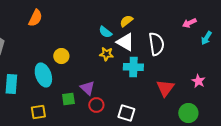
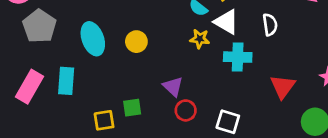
white semicircle: (156, 44) -> (270, 25), size x0.7
cyan ellipse: (43, 75) -> (93, 39), moved
green square: (68, 99) -> (132, 108), moved

